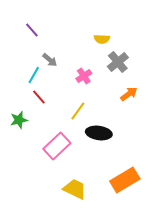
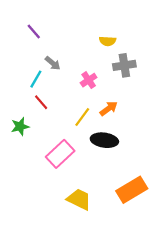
gray cross: (118, 62) -> (124, 65), turned 30
orange arrow: (129, 94) -> (109, 109), moved

